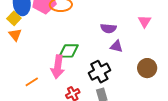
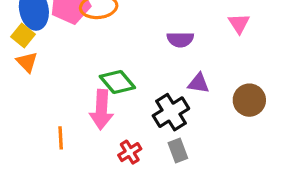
purple triangle: (116, 46) -> (199, 83), moved
green diamond: (69, 51) -> (117, 82), turned 55
orange line: (32, 82) -> (61, 138), turned -56

